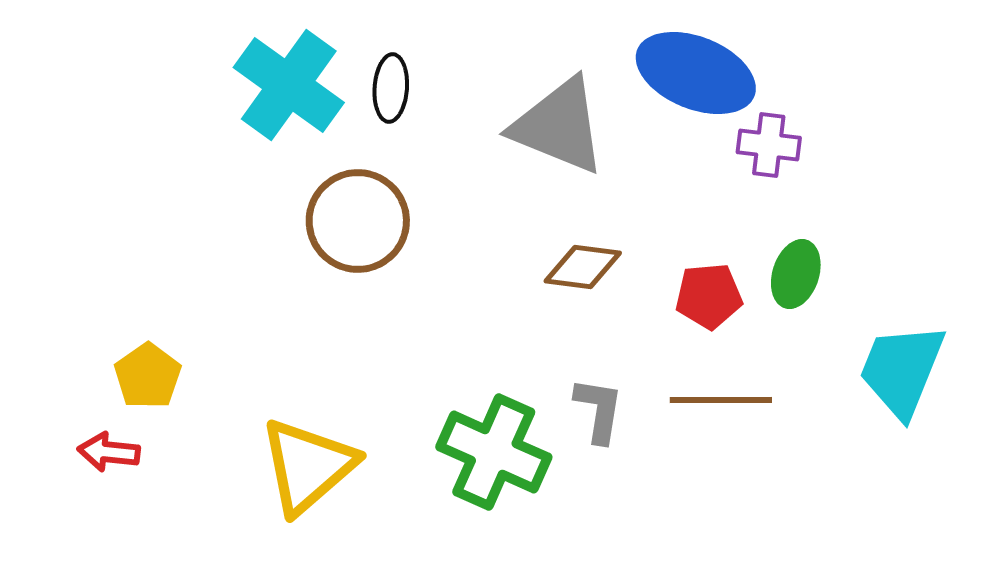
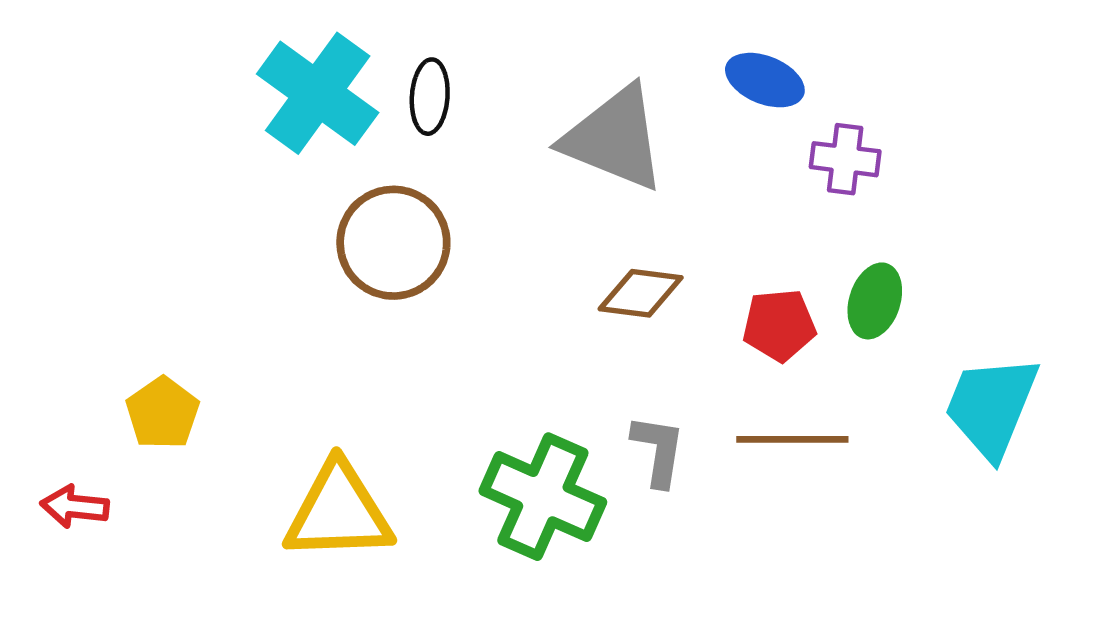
blue ellipse: (696, 73) -> (765, 80), size x0.6
red arrow: (109, 452) -> (75, 506), moved
yellow triangle: (308, 466) -> (338, 512), turned 39

